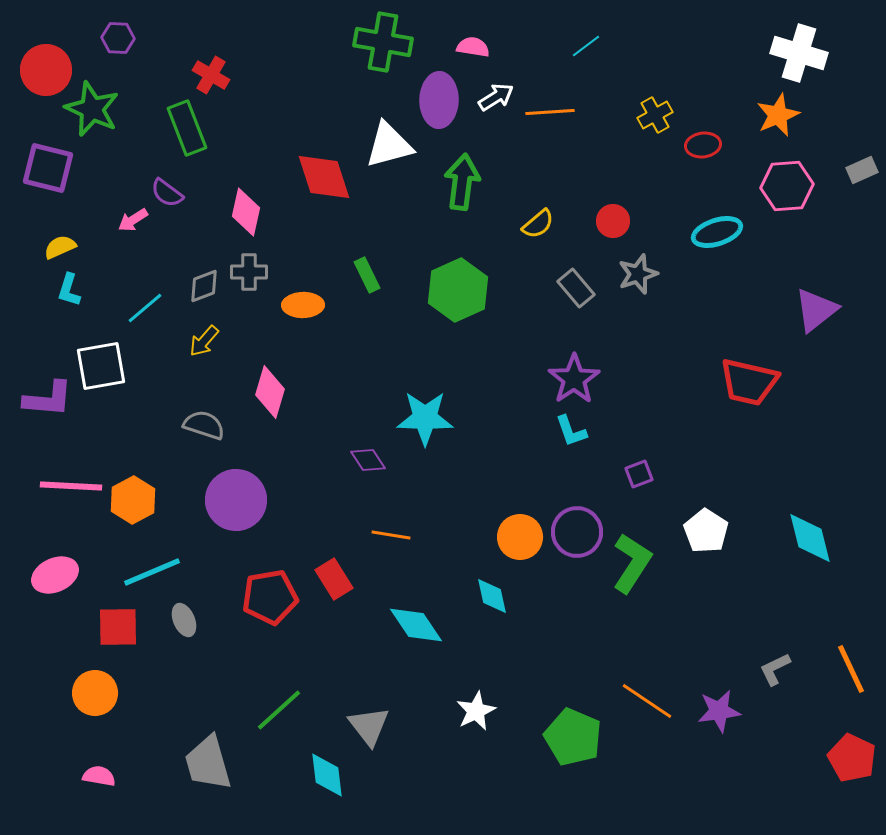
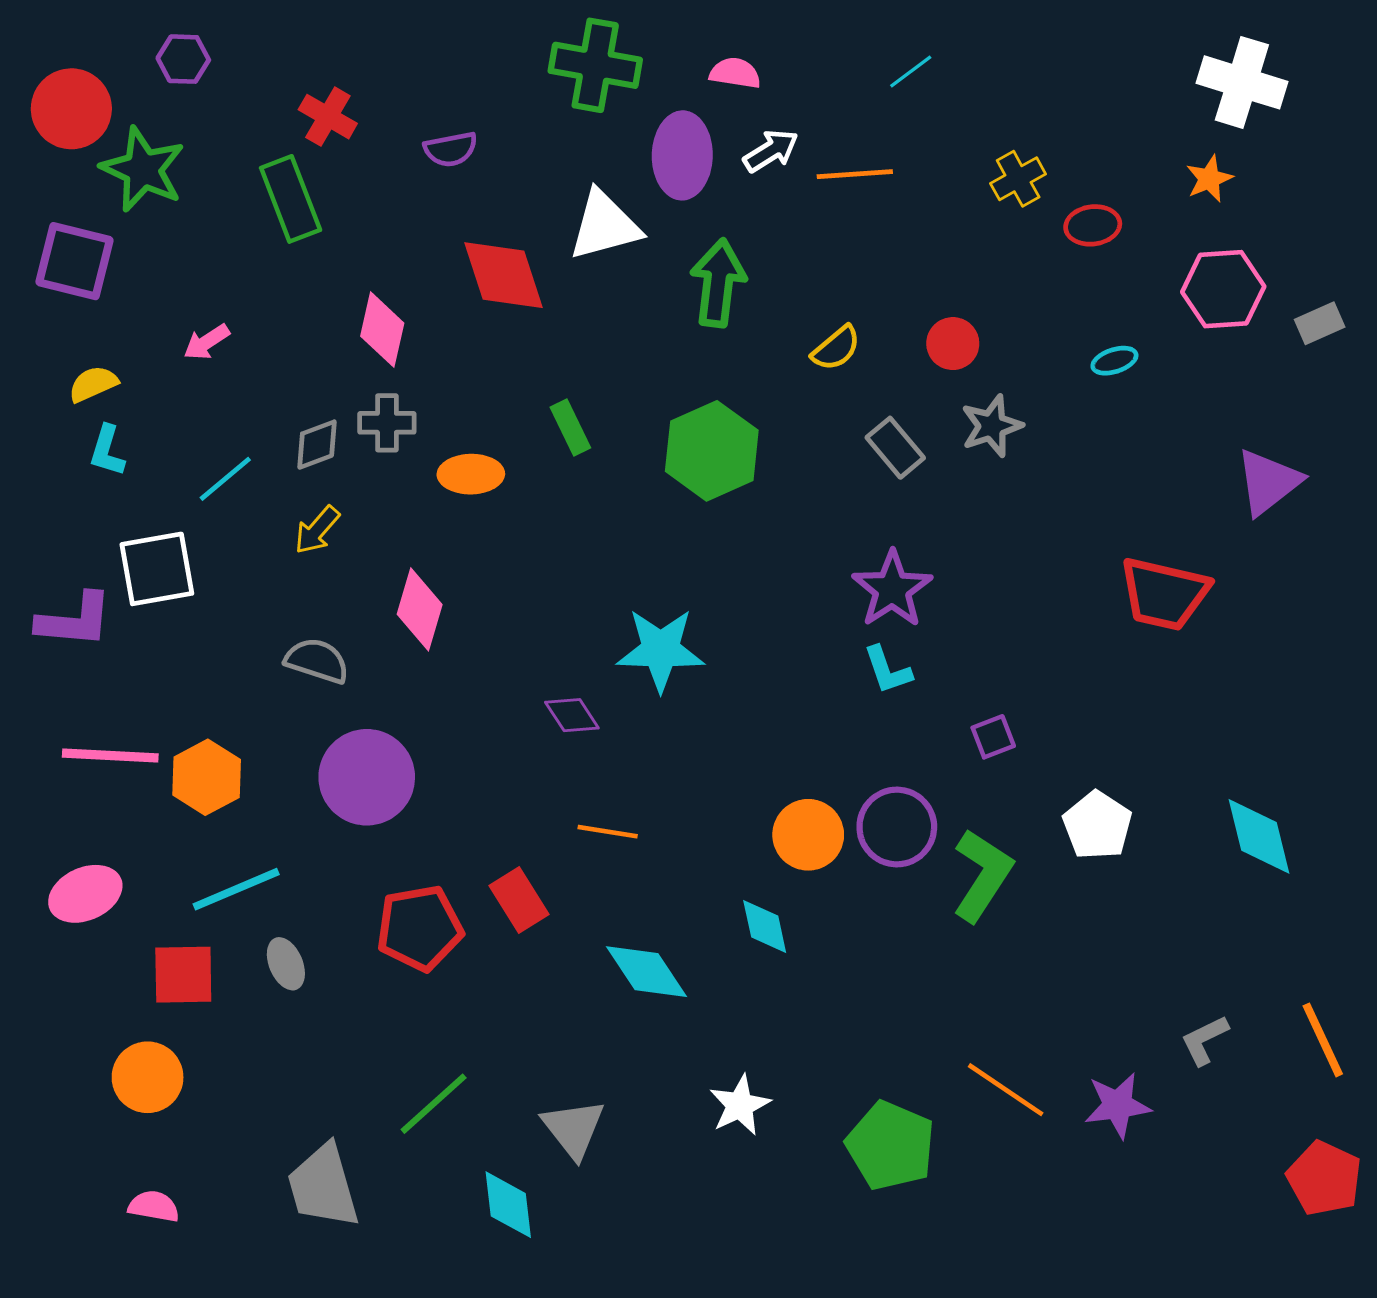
orange star: (778, 115) -> (1209, 179), size x0.7
gray rectangle: (862, 170) -> (1320, 323), moved
purple semicircle: (167, 193) -> (451, 149), moved, turned -48
cyan ellipse: (717, 232) -> (1114, 361), size x0.6

